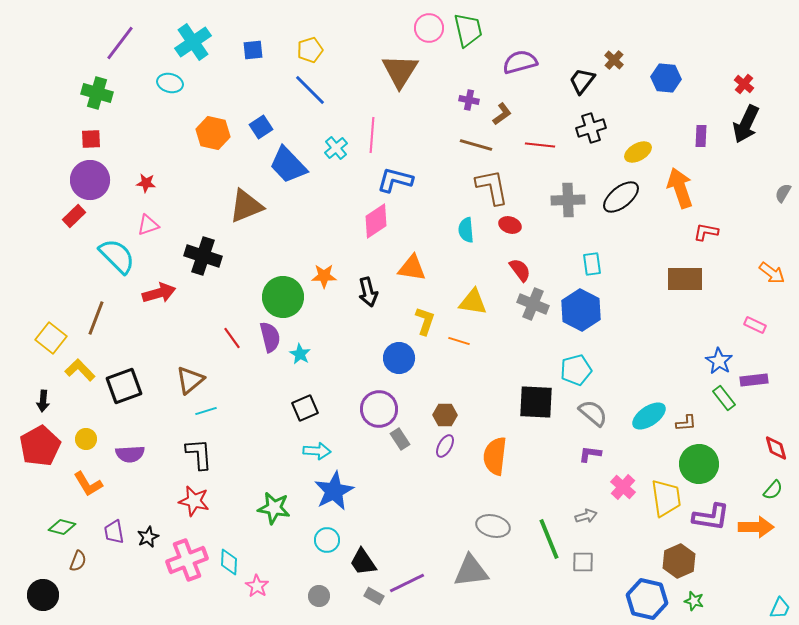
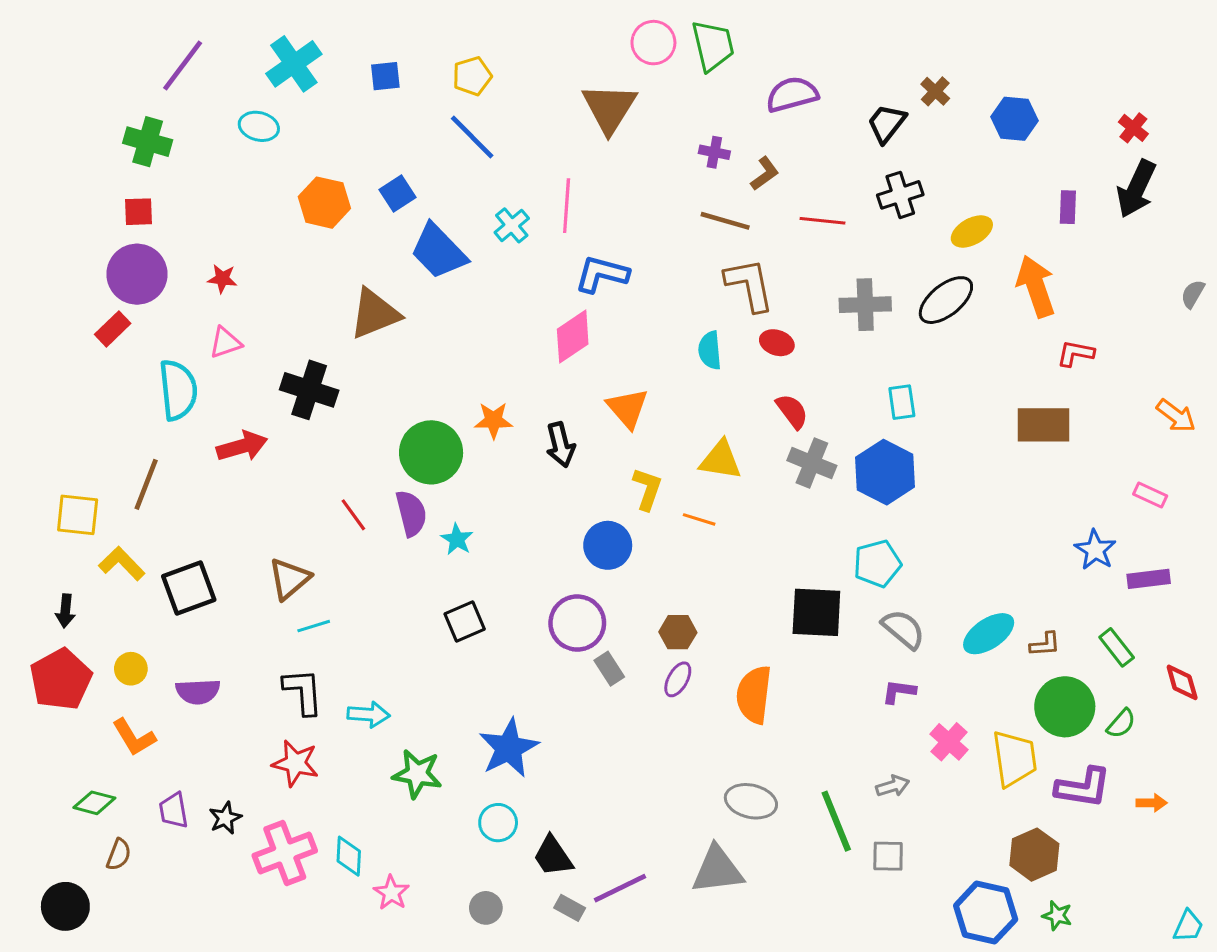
cyan semicircle: (117, 256) -> (178, 390), turned 39
orange triangle: (412, 268) -> (628, 408), turned 40
yellow square: (51, 338) -> (78, 515), turned -32
green rectangle: (724, 398) -> (1117, 647), moved
cyan arrow: (317, 451) -> (369, 714), moved
green semicircle: (773, 490) -> (1121, 724), moved
orange arrow: (756, 527) -> (1152, 803), size x0.6

